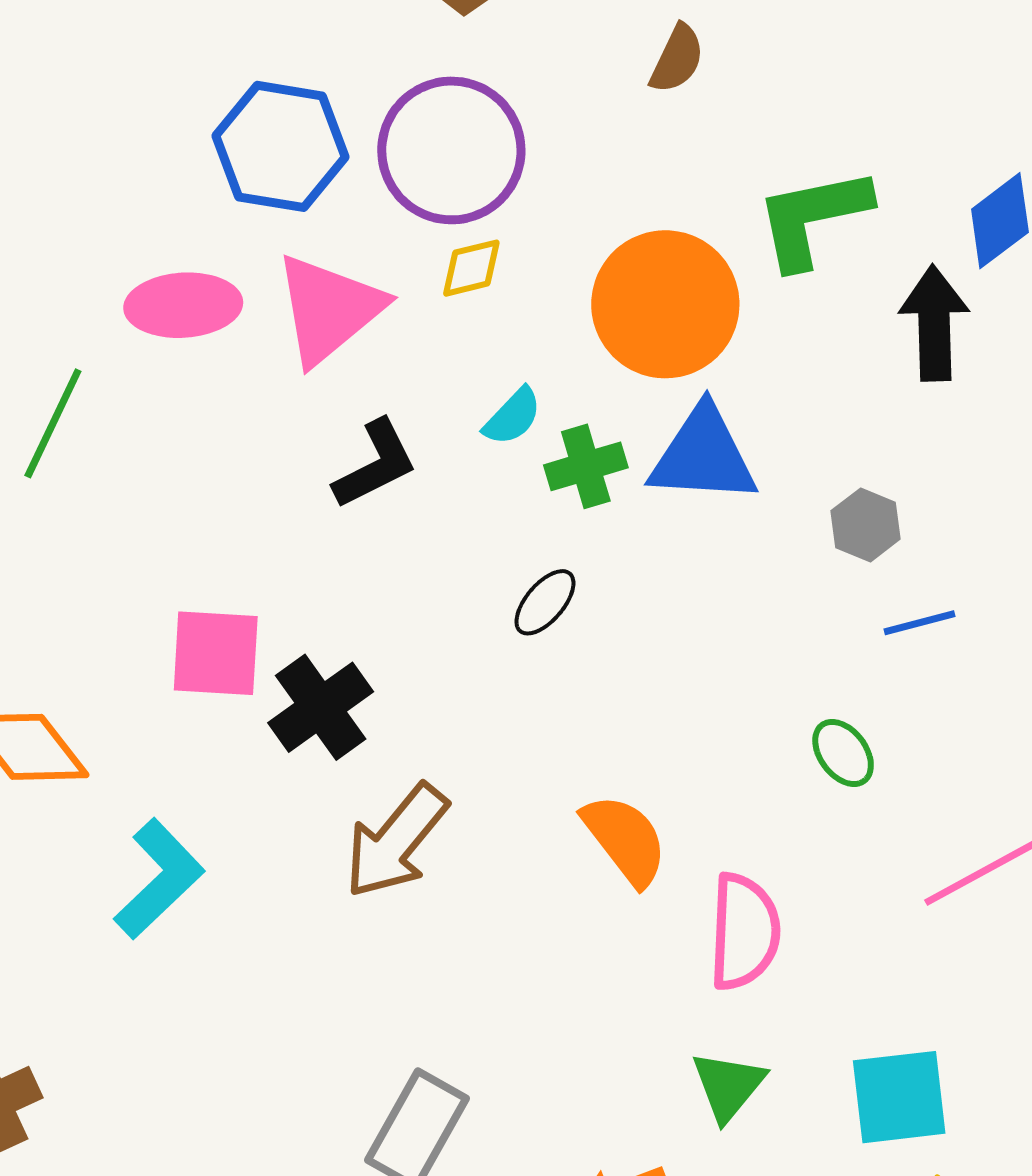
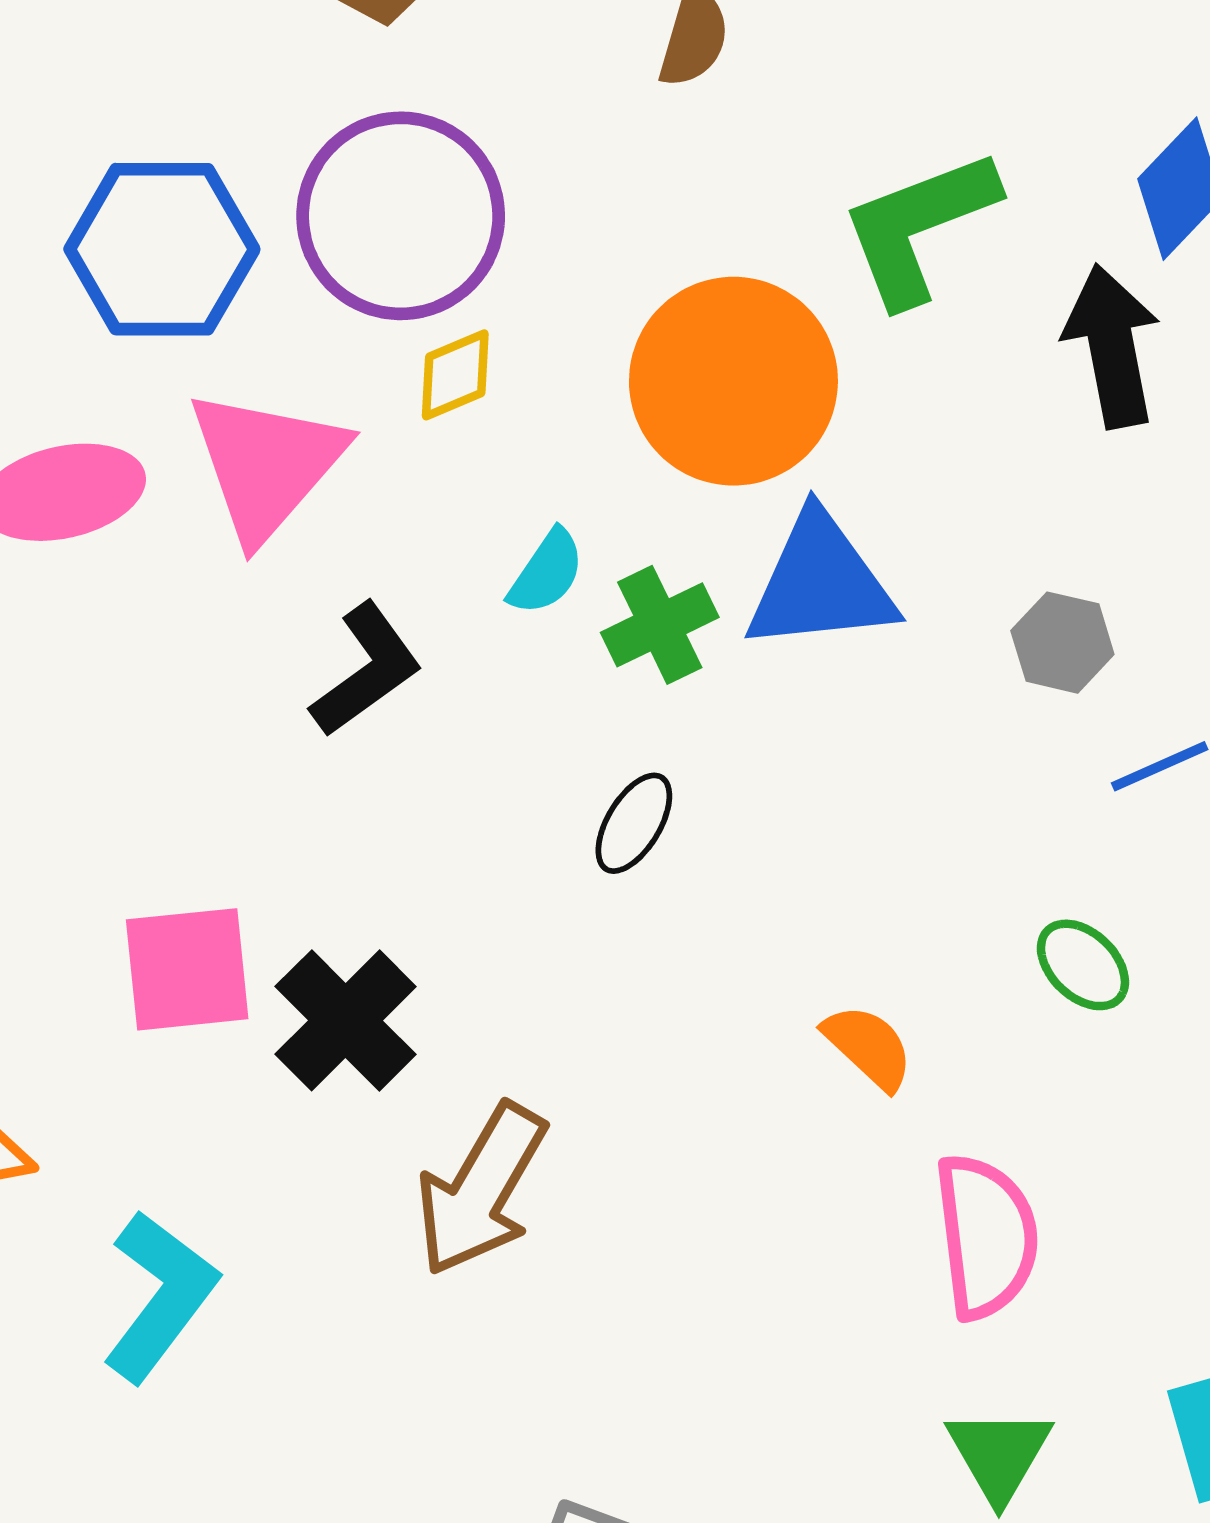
orange semicircle: (625, 840) -> (868, 1047), moved, size x0.7

